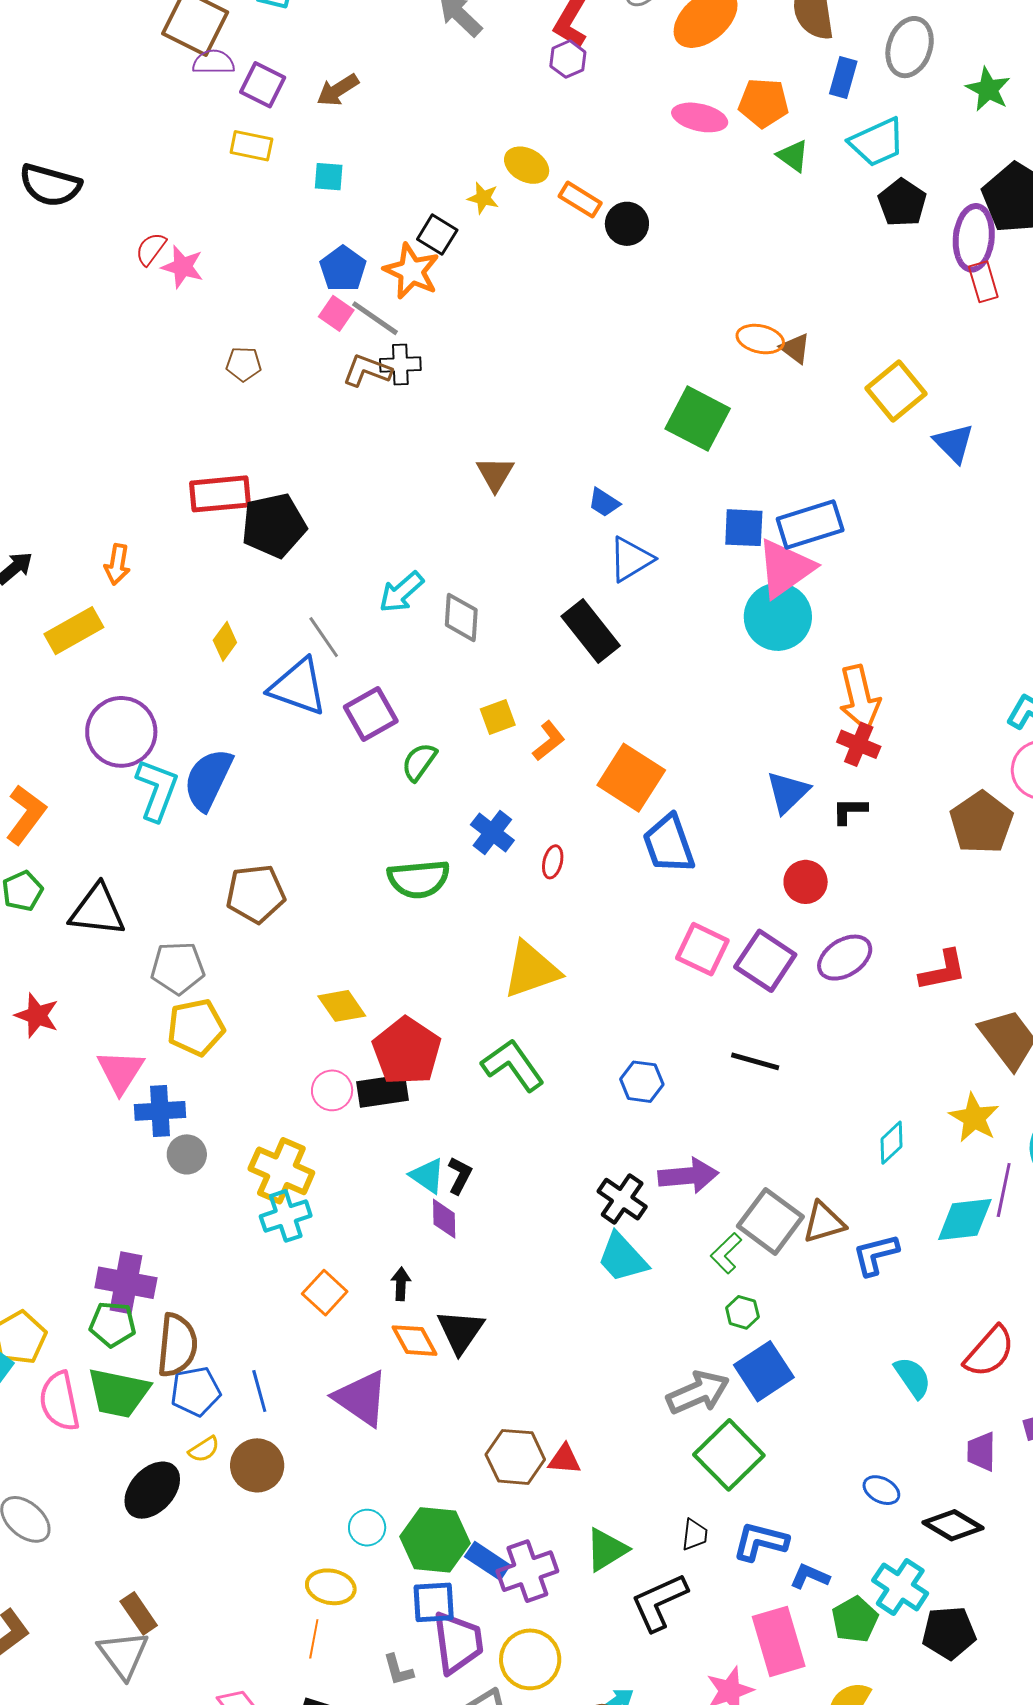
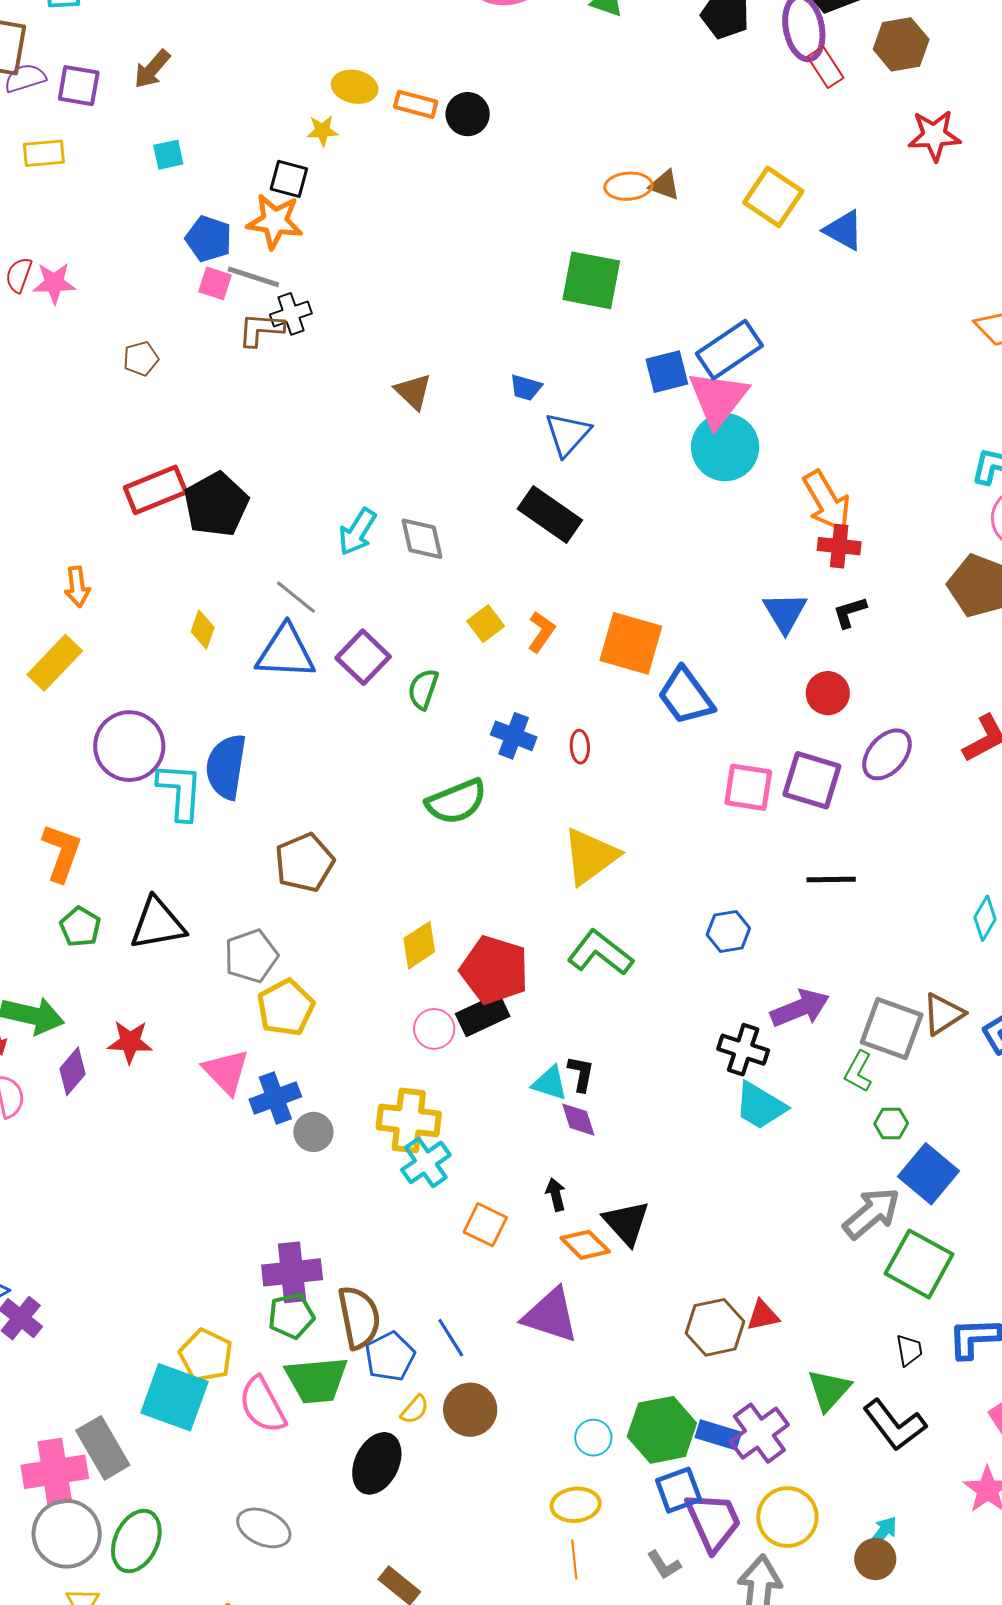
yellow rectangle: (251, 146) -> (44, 153), moved
yellow diamond: (342, 1006) -> (419, 945), turned -72
black L-shape: (659, 1602) -> (895, 1425), turned -86

